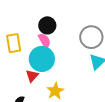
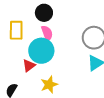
black circle: (47, 25) -> (44, 13), moved

